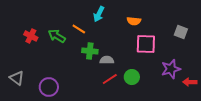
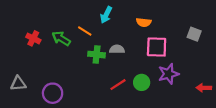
gray semicircle: (107, 60) -> (117, 49), moved
purple star: (171, 69) -> (168, 74), moved
gray triangle: (17, 78) -> (18, 83), turned -42

